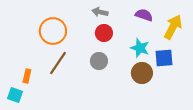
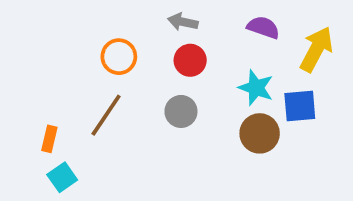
orange circle: (53, 31) -> (119, 57), moved, size x0.7
cyan square: (15, 95) -> (62, 177), moved, turned 35

